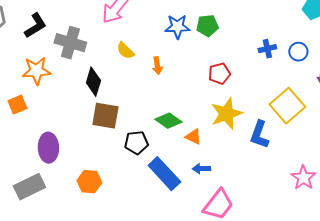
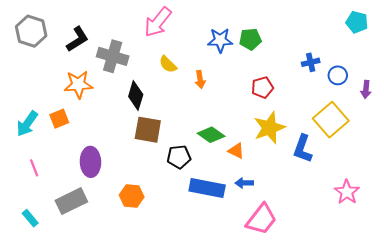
blue circle: (298, 52) -> (338, 75), moved
blue rectangle: (164, 174) -> (207, 188), turned -36

